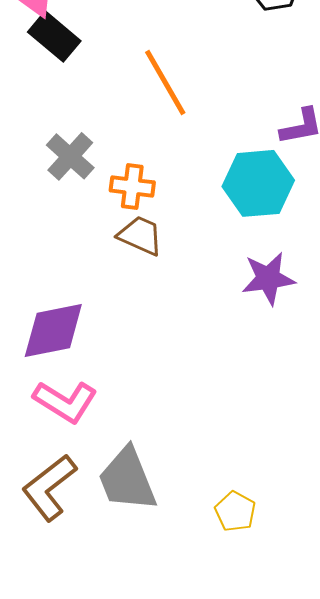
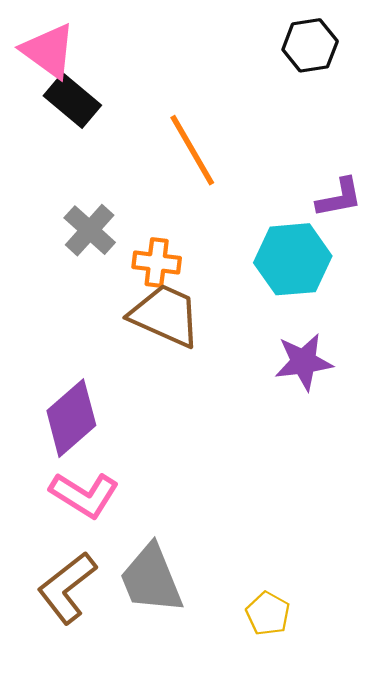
brown trapezoid: (140, 235) -> (165, 315), size x1.5
purple diamond: (53, 330) -> (71, 418), turned -30

